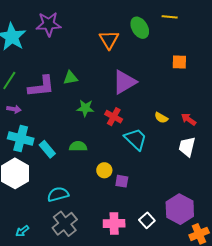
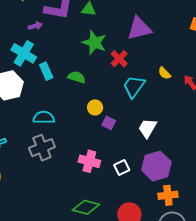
green star: (85, 108) -> (94, 43), size x1.4
purple arrow: (14, 109) -> (35, 26), moved, turned -40
cyan trapezoid: (136, 139) -> (134, 86), turned -115
white trapezoid: (187, 147) -> (147, 128), moved

